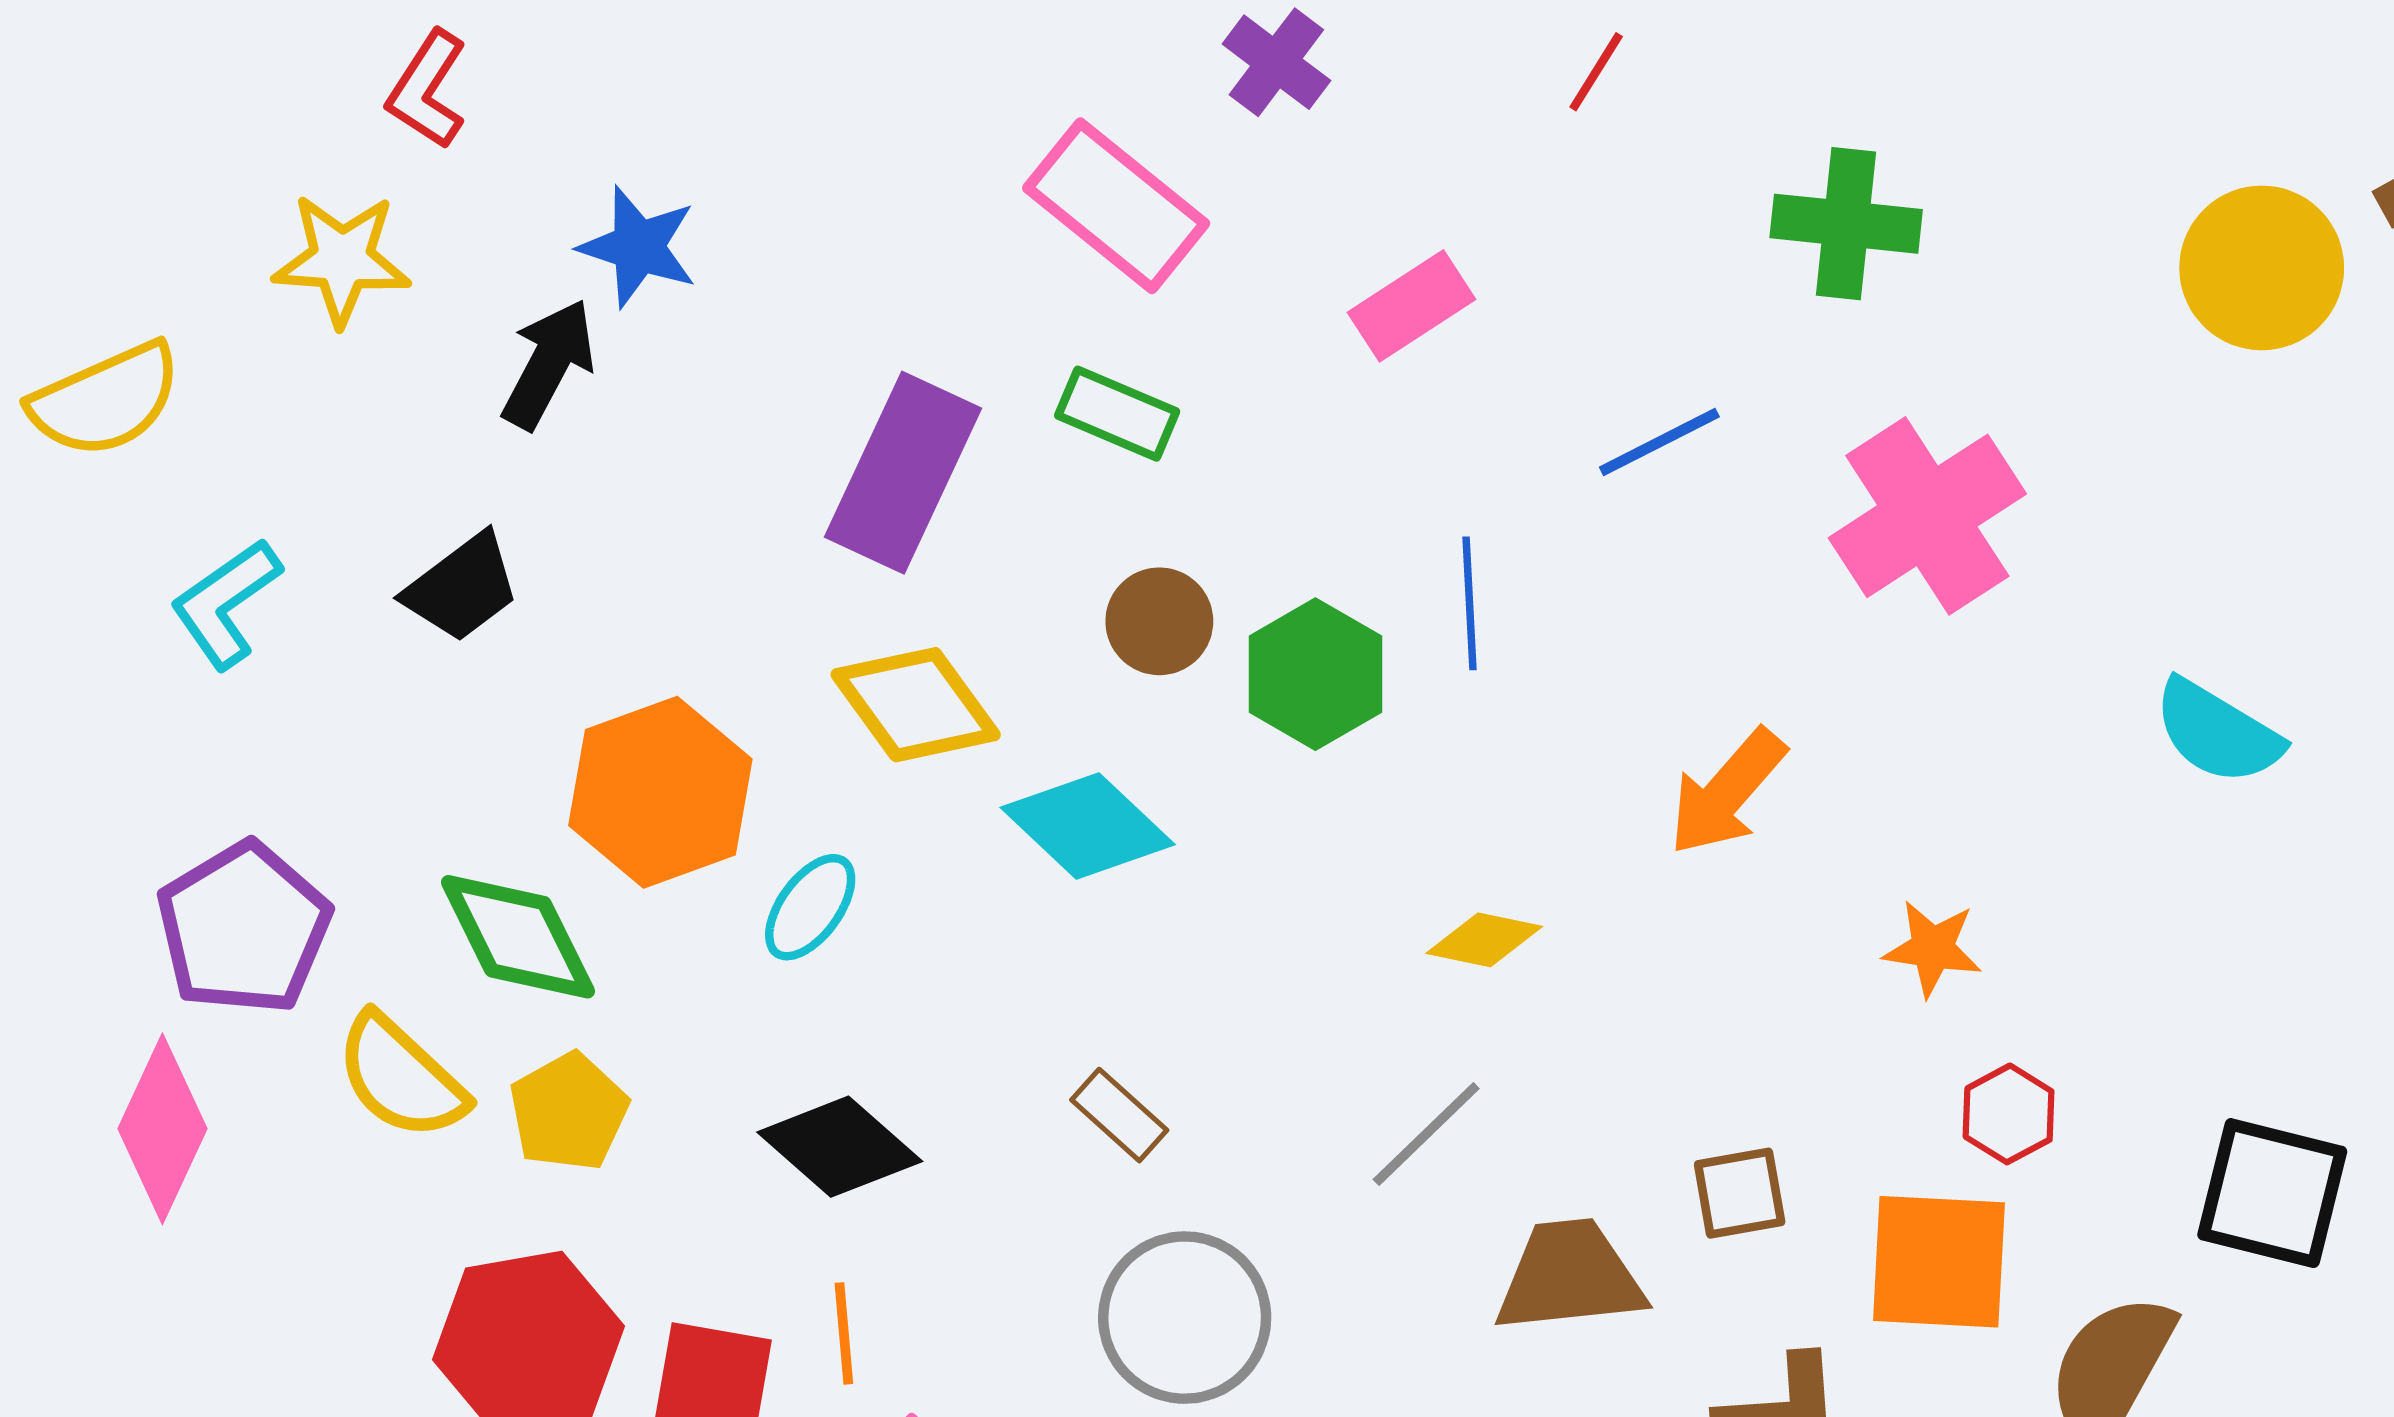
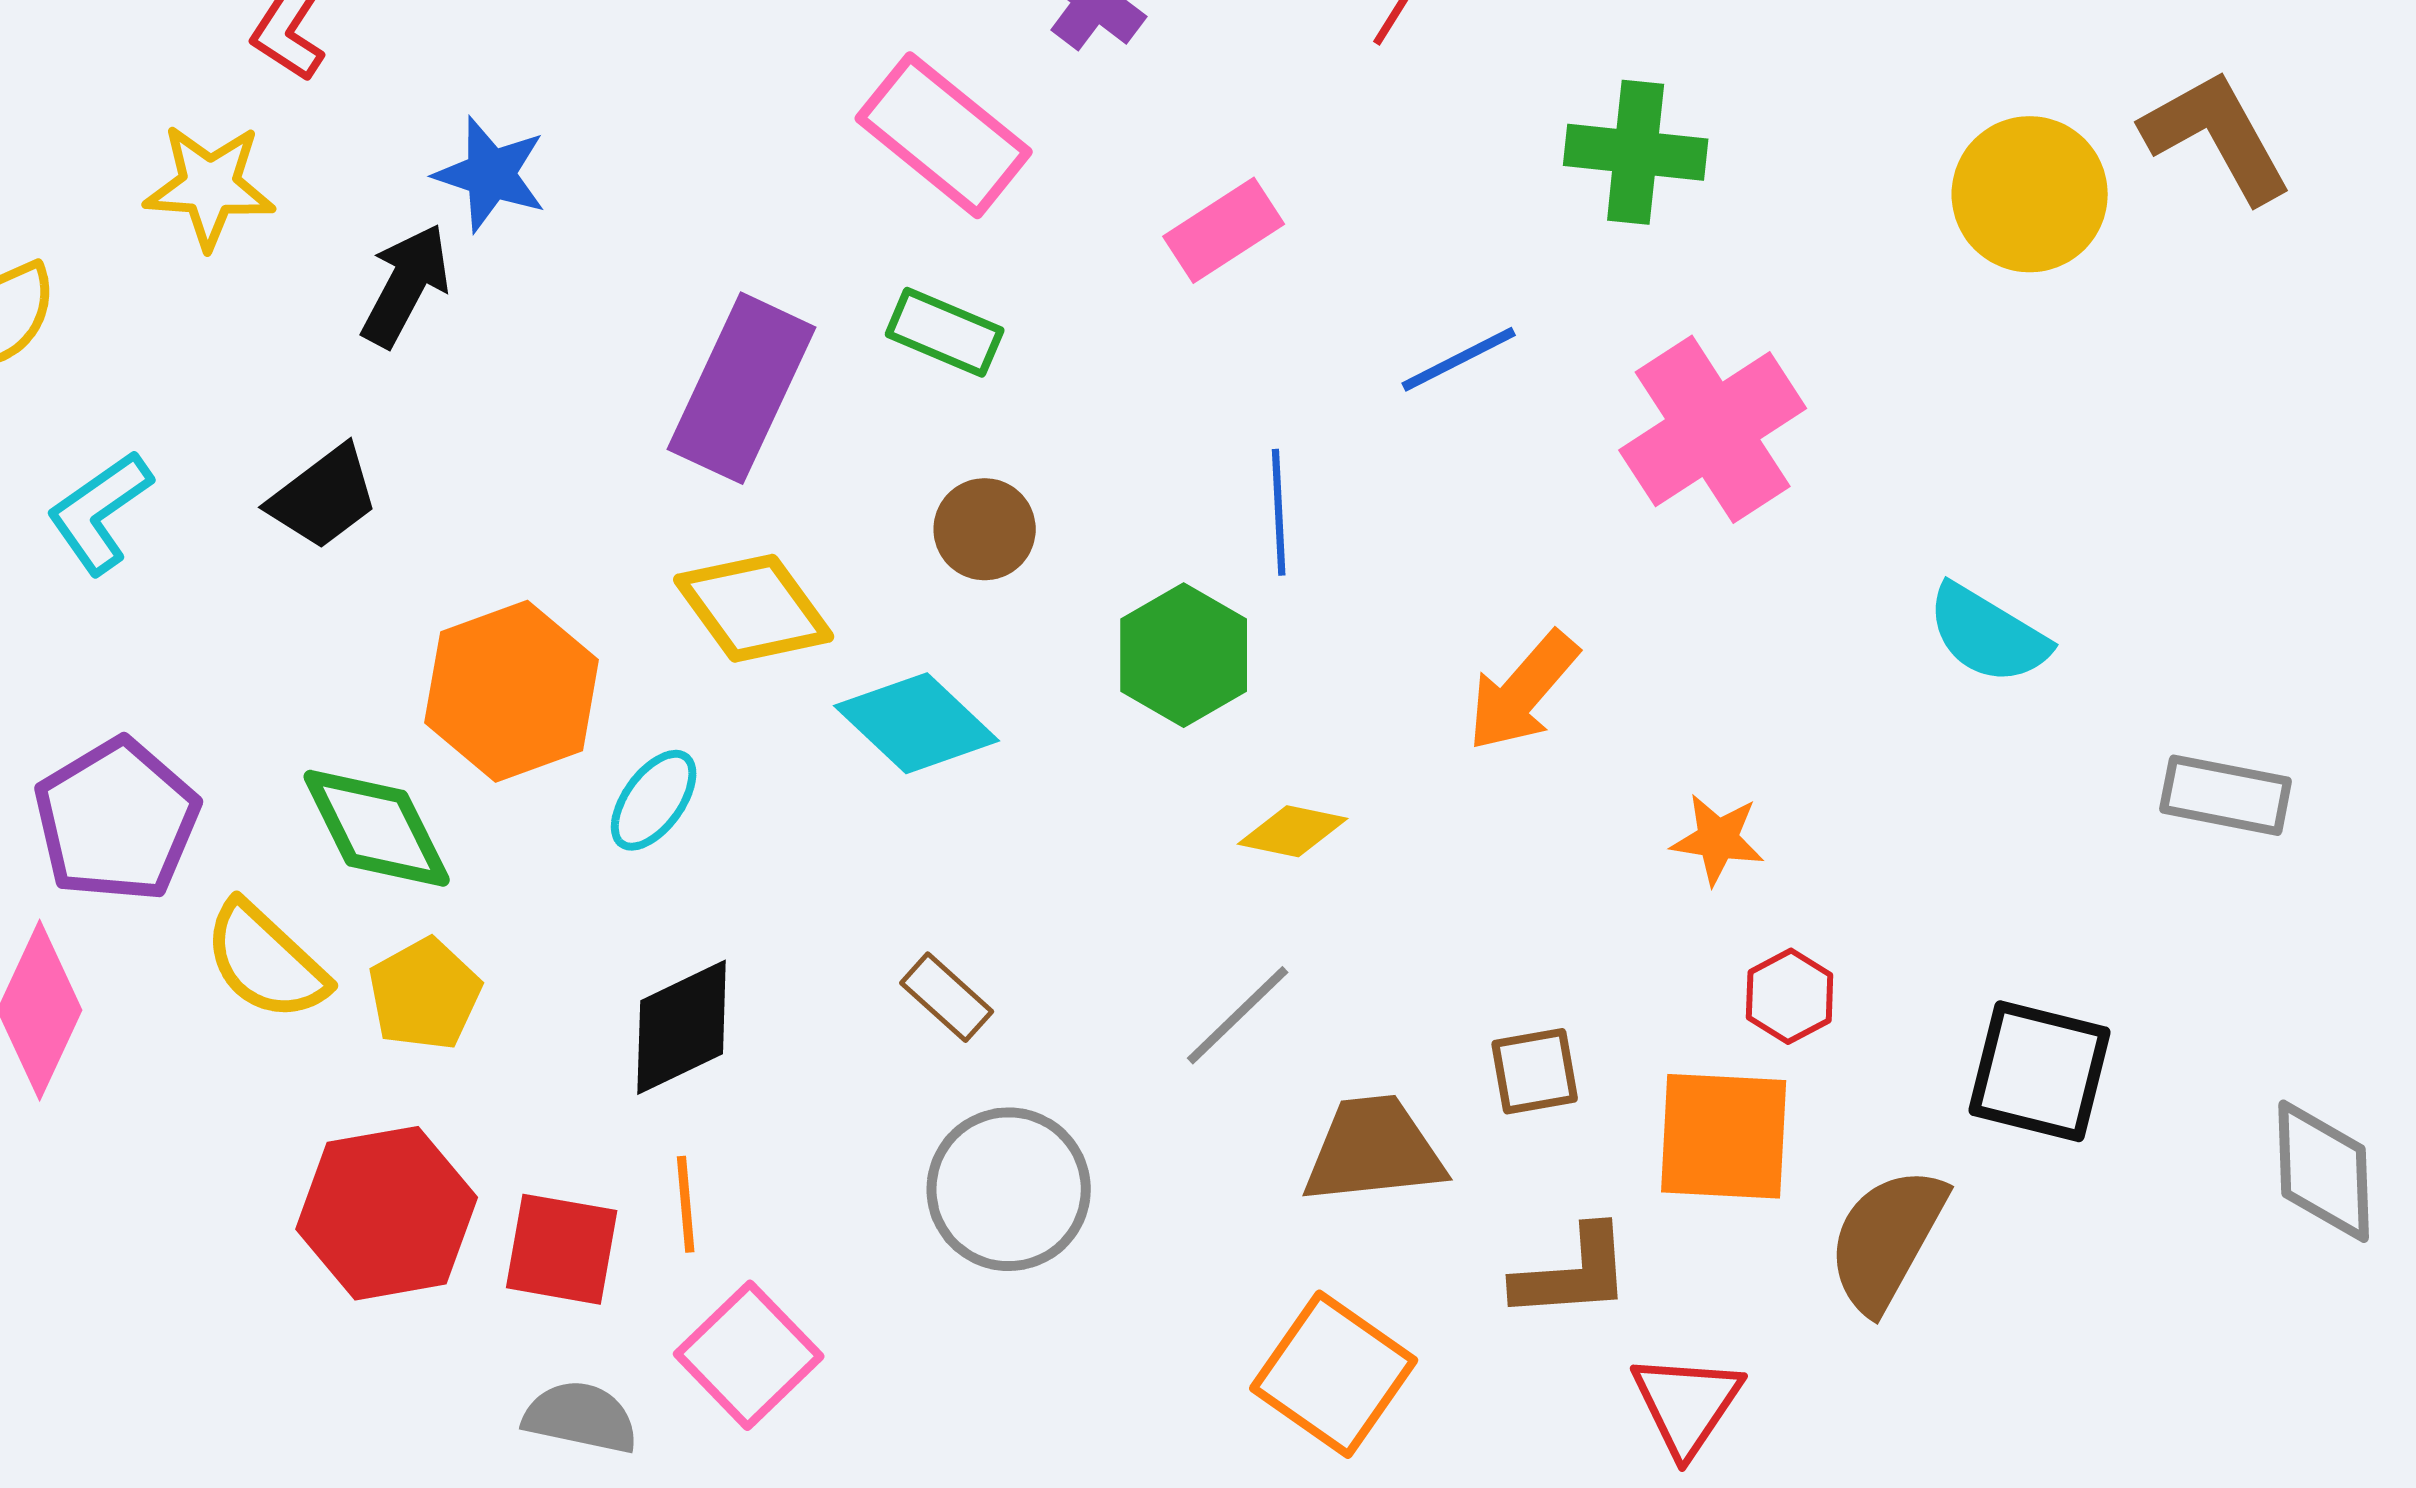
green hexagon: (1315, 674) -> (1184, 655), moved
black diamond: (840, 1147) -> (682, 1027), turned -67

